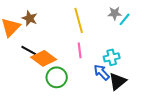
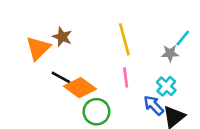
gray star: (115, 13) -> (170, 53), moved
cyan cross: (112, 57) -> (166, 86), turned -35

